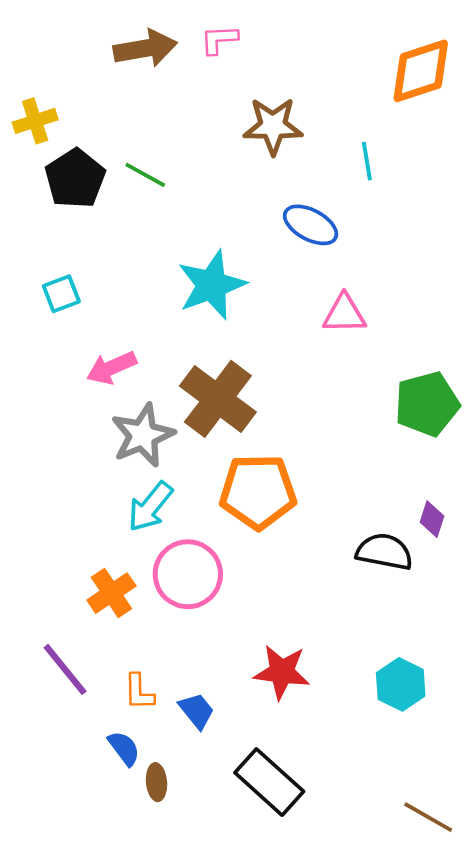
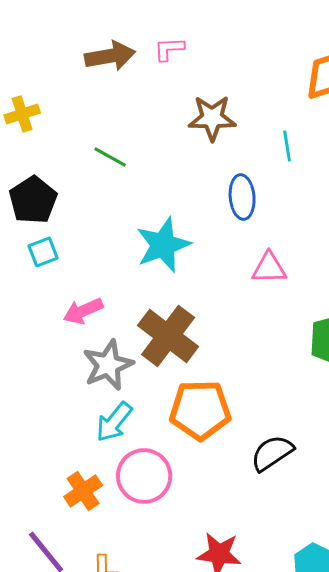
black pentagon: (75, 179) -> (33, 200), moved
blue ellipse: (311, 225) -> (242, 197), turned 57
black semicircle: (384, 552) -> (272, 453), moved, turned -45

